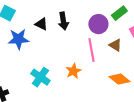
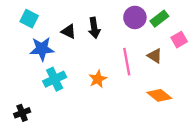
purple circle: (98, 24) -> (135, 17), moved
orange star: (73, 71) -> (98, 79), moved
cyan cross: (40, 77) -> (55, 79), moved, turned 30

